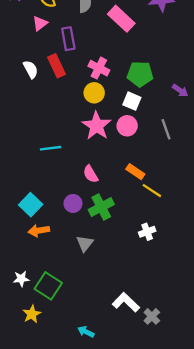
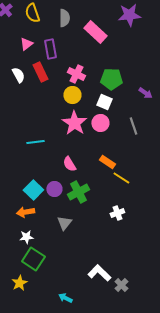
pink triangle: (40, 23) -> (26, 44), moved
cyan square: (31, 205) -> (33, 190), moved
white star: (21, 279) -> (26, 237), moved

